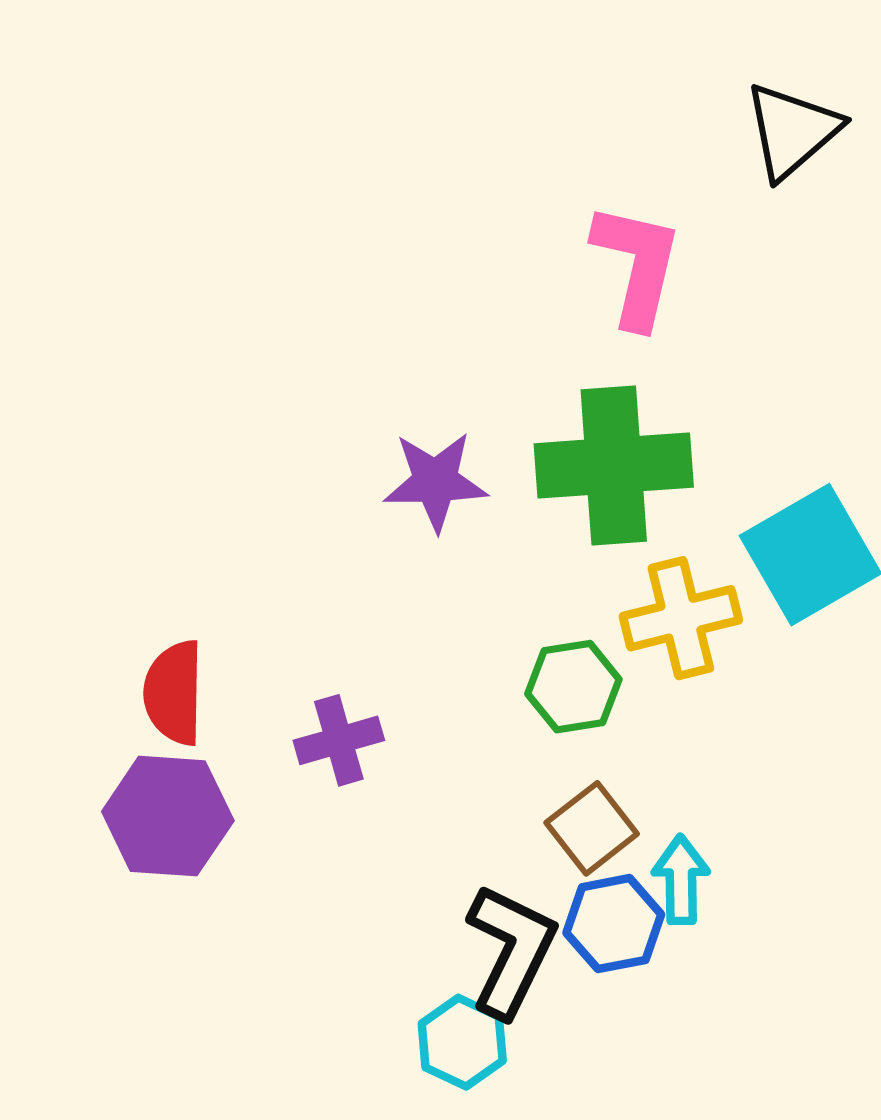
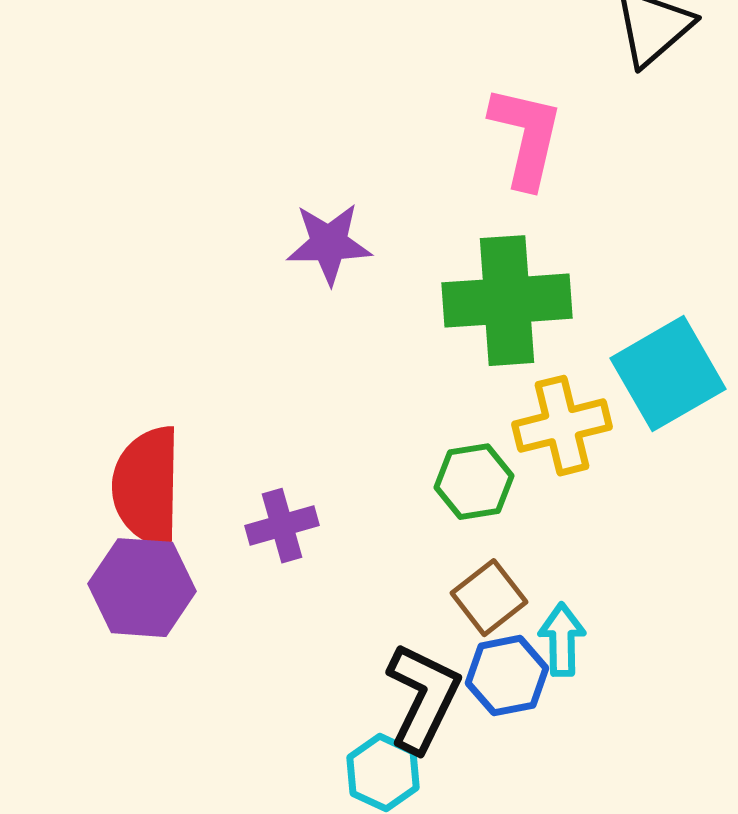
purple star: (435, 481) -> (329, 244), moved
red semicircle: (174, 693) -> (147, 487), size x1.4

